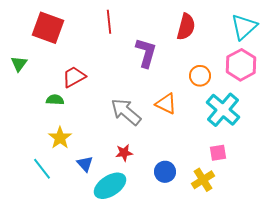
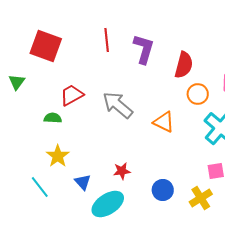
red semicircle: (186, 27) -> (184, 65), moved
purple L-shape: (146, 53) -> (144, 49), moved
gray arrow: (126, 112) -> (118, 105), moved

